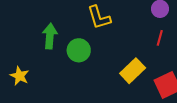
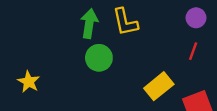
green arrow: (50, 36) -> (89, 23), moved

